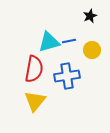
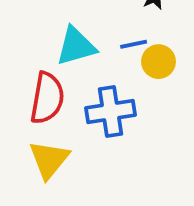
blue line: (69, 41) -> (134, 44), moved

